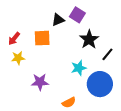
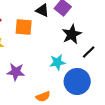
black triangle: (58, 20) -> (42, 10), turned 40

